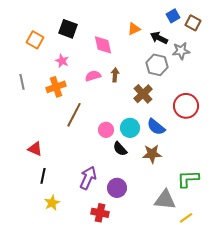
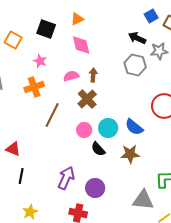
orange triangle: (134, 29) -> (77, 19), moved
brown cross: (143, 94) -> (87, 99), moved
yellow star: (52, 203) -> (30, 212), moved

